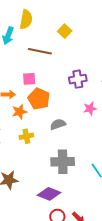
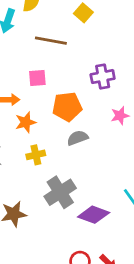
orange pentagon: (39, 99) -> (67, 107), moved, turned -30
gray cross: (63, 162) -> (60, 192), moved, turned -30
purple diamond: (49, 194) -> (94, 215), moved

